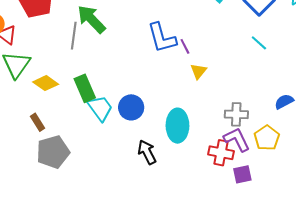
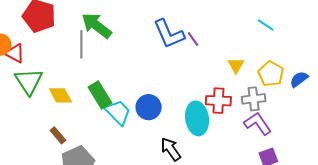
yellow triangle: (198, 71) -> (236, 65), moved
yellow diamond: (46, 83) -> (60, 95), turned 35
yellow pentagon: (267, 138) -> (271, 74), moved
red cross: (221, 153) -> (218, 101), moved

